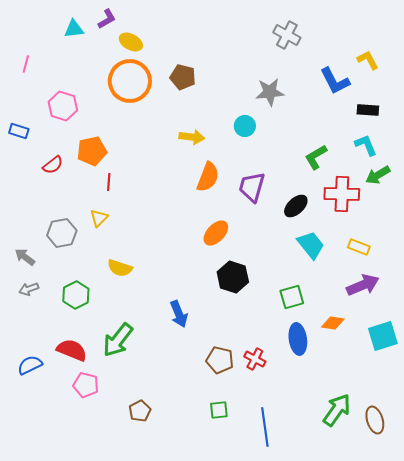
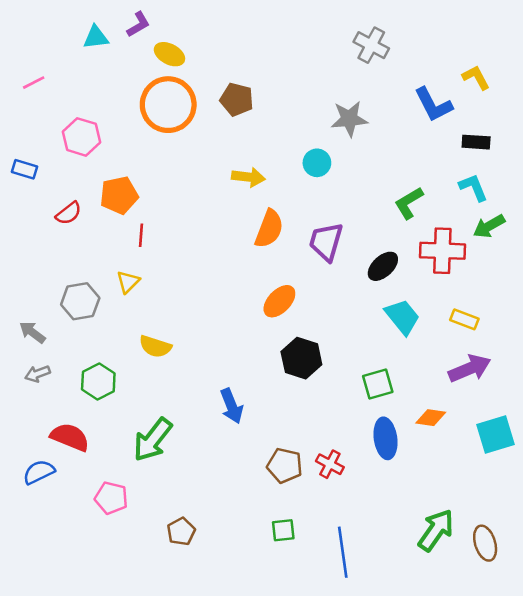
pink line: (26, 64) -> (34, 83), turned 48
red semicircle: (72, 350) -> (70, 437), moved

